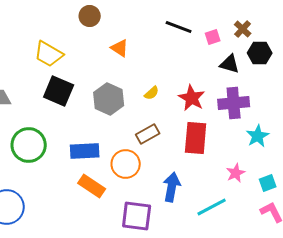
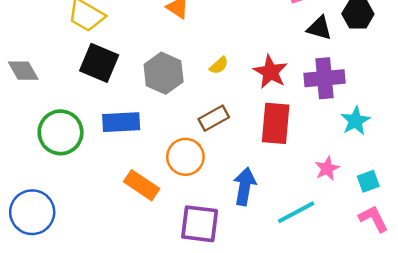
blue rectangle: (85, 151) -> (121, 122), moved

